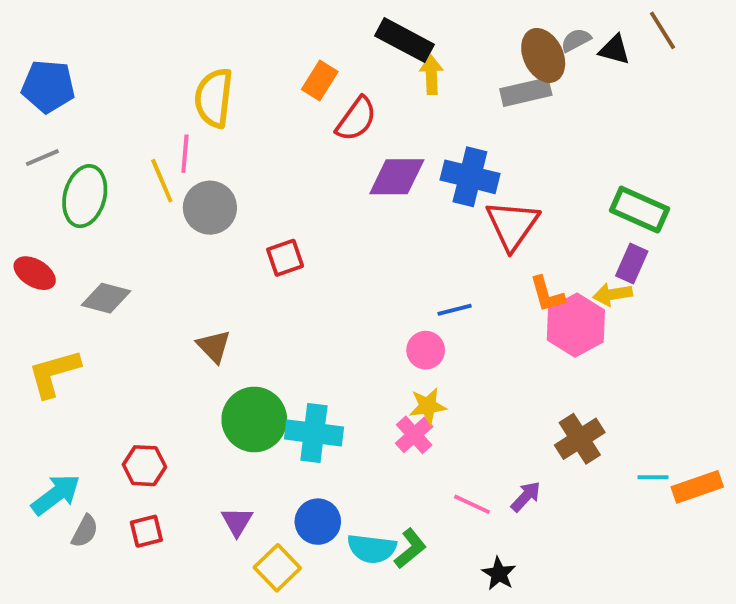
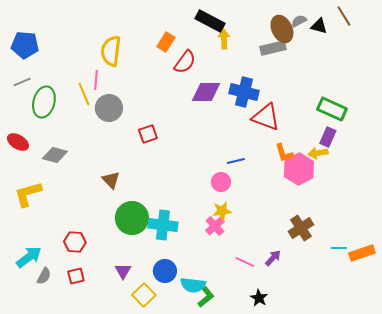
red triangle: (512, 225) -> (266, 117), turned -44
green L-shape: (410, 549) -> (206, 297), moved

